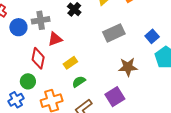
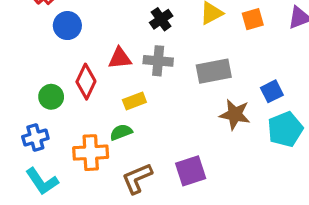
gray cross: (41, 20) -> (158, 61), moved
brown star: (128, 67) -> (235, 114), moved
green circle: (28, 81) -> (51, 97), moved
green semicircle: (79, 82) -> (121, 132), moved

